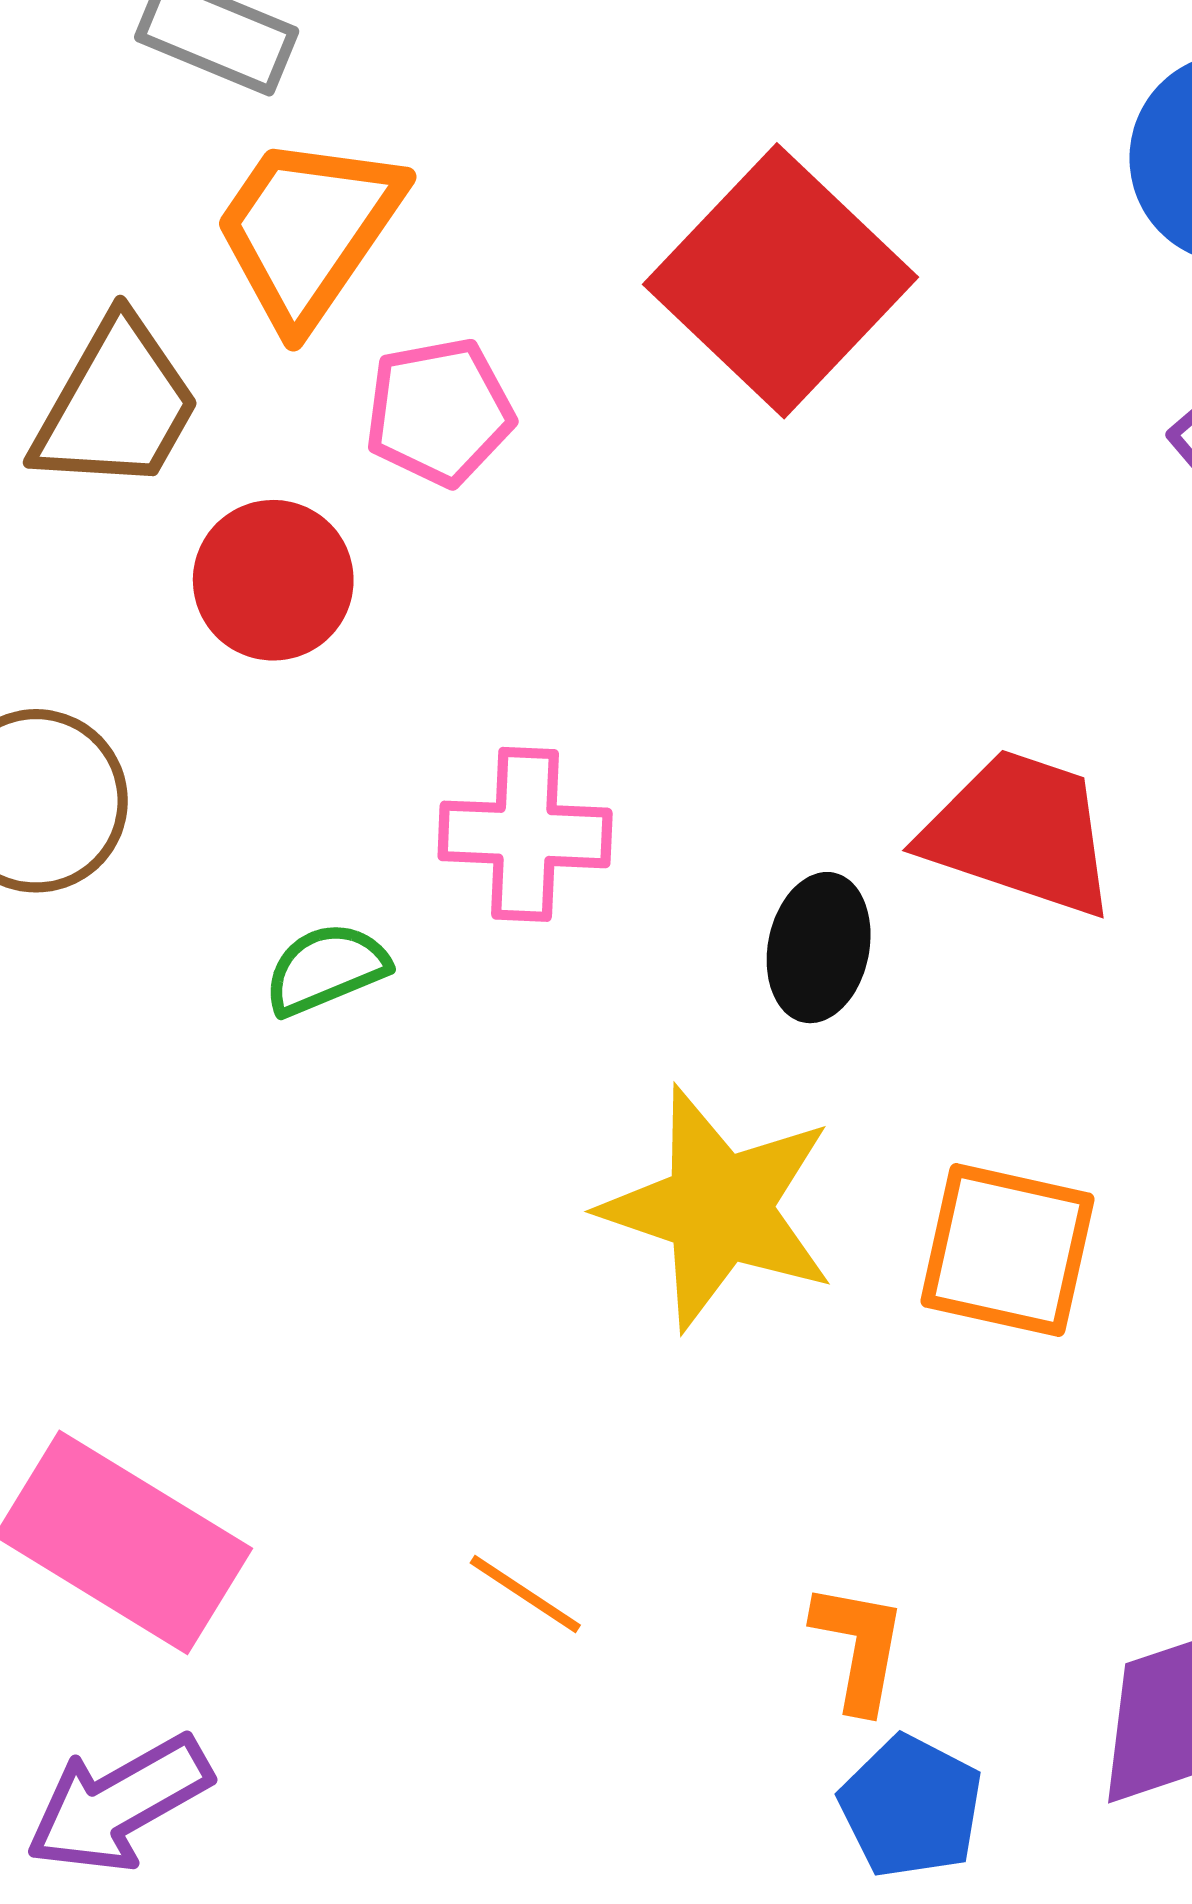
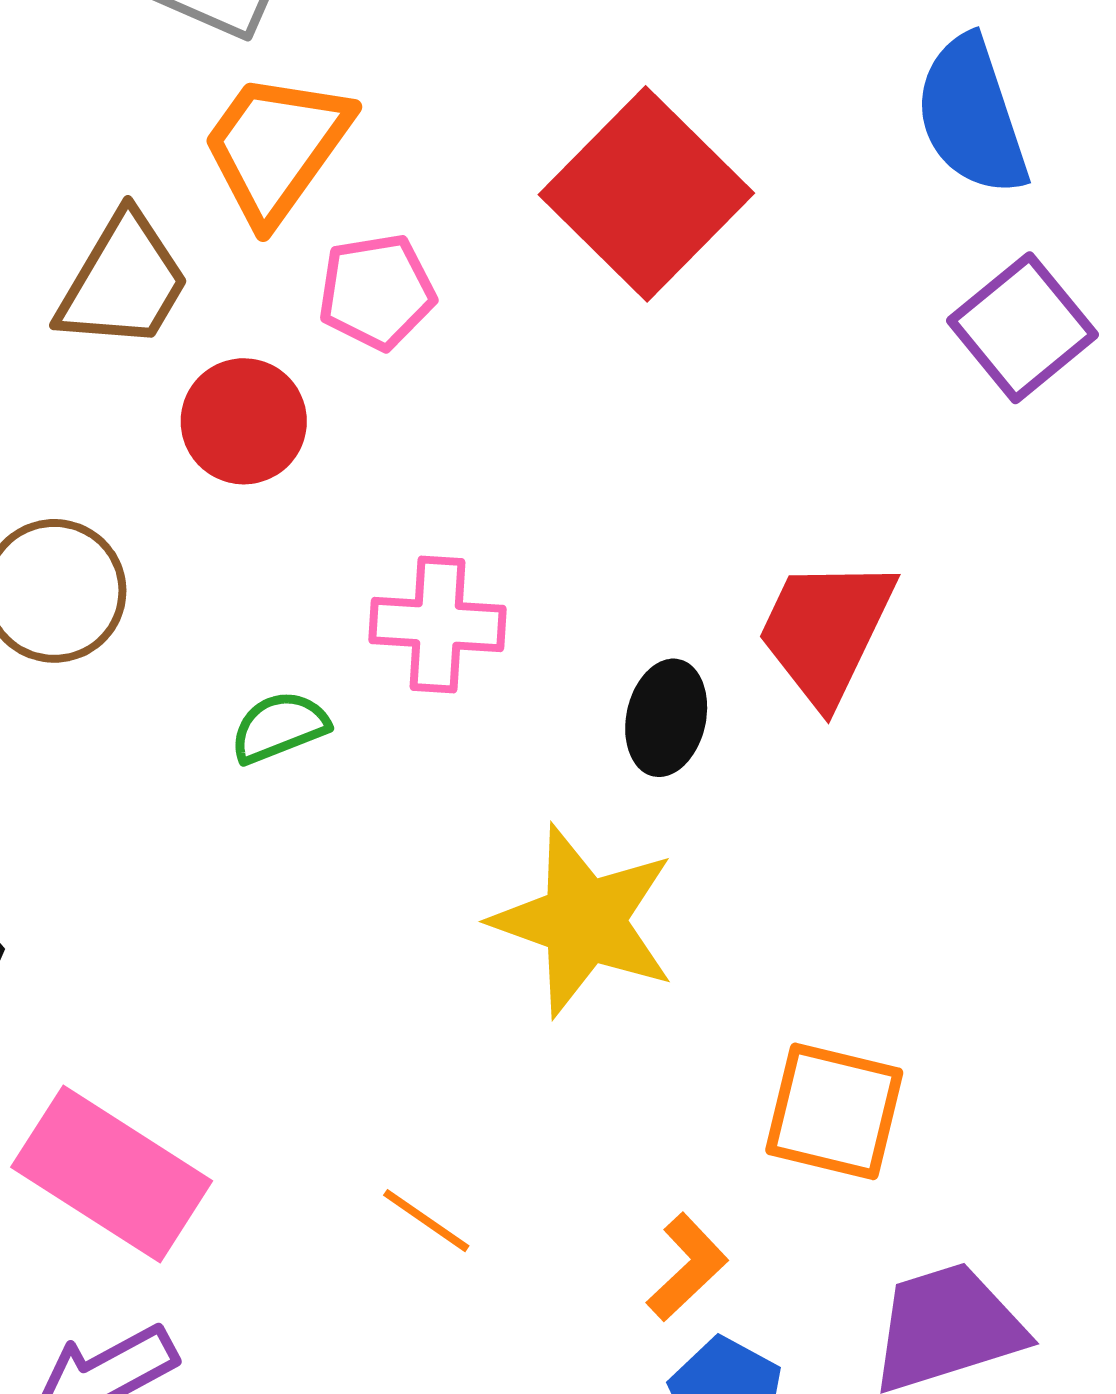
red trapezoid: (1020, 833) -> (826, 631), turned -84
orange square: (1007, 1250) -> (834, 1111), moved
orange L-shape: (859, 1647) -> (687, 1267), turned 35

